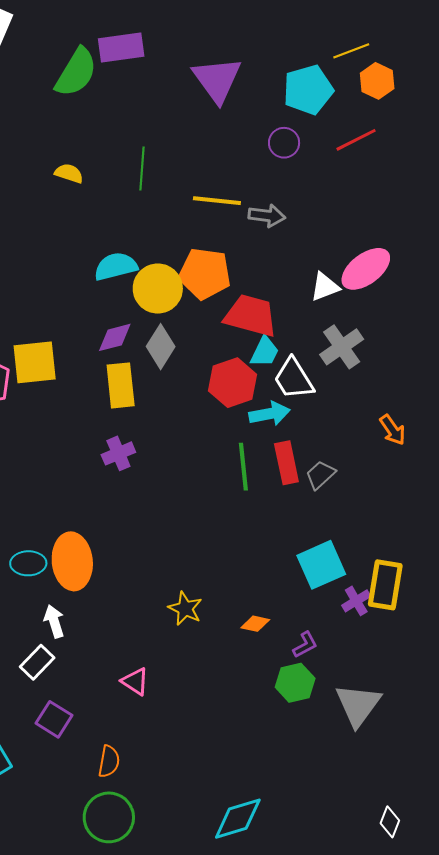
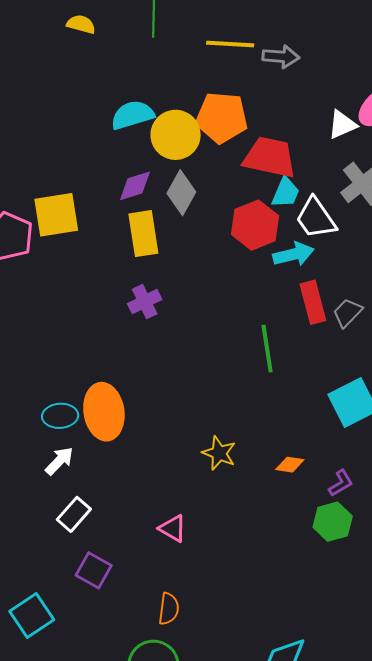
green line: (243, 467) -> (267, 349), moved
white arrow: (54, 621) -> (59, 461), moved, turned 64
orange semicircle: (109, 761) -> (169, 609), moved

